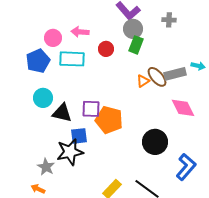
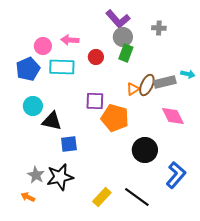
brown ellipse: (157, 77) -> (147, 85), turned 65
purple square: (91, 109) -> (95, 101), moved
orange pentagon: (109, 120) -> (115, 118), moved
black star: (70, 152) -> (60, 177), moved

